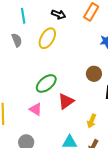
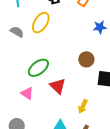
gray semicircle: (17, 40) -> (17, 32), moved, turned -40
red triangle: (66, 101) -> (58, 86), turned -42

